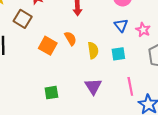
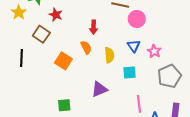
orange semicircle: (70, 38) -> (86, 47), moved
yellow semicircle: (93, 50) -> (109, 55), moved
purple triangle: (93, 86) -> (99, 89), moved, turned 36

